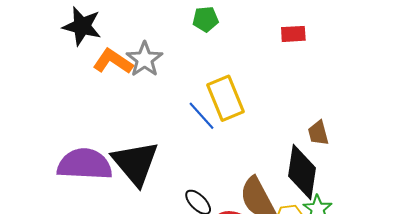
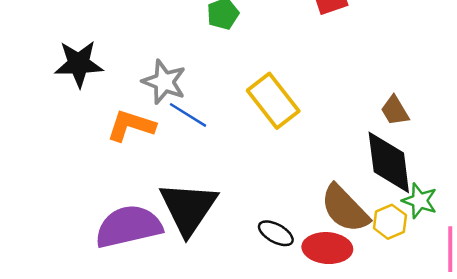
orange L-shape: (113, 61) -> (131, 126), moved
blue line: (202, 116) -> (188, 115), moved
black triangle: (135, 163) -> (188, 208), turned 30

